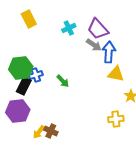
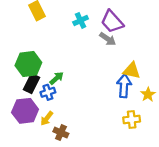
blue arrow: (109, 52) -> (124, 86), moved
blue cross: (36, 75) -> (48, 92), moved
green arrow: (63, 81) -> (57, 78), moved, turned -88
yellow arrow: (39, 132) -> (47, 118), moved

